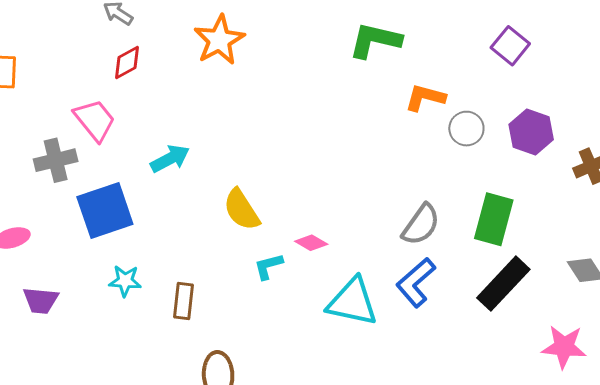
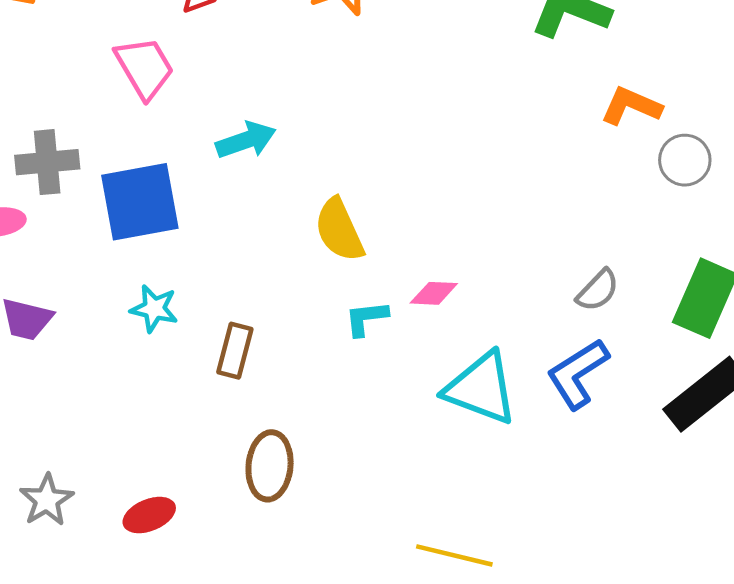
gray cross: (56, 160) -> (47, 162), moved
gray semicircle: (421, 225) -> (598, 290), size x0.7
pink diamond: (311, 243) -> (434, 293), turned -36

